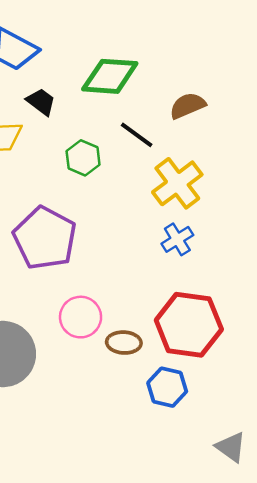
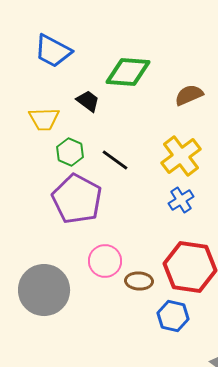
black trapezoid: (41, 102) -> (88, 101), moved
black line: (137, 135) -> (115, 160), moved
green hexagon: (83, 158) -> (70, 152), moved

